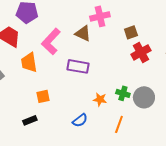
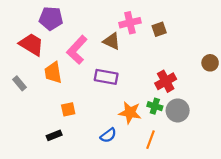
brown square: (131, 32) -> (159, 29), moved
red cross: (141, 52) -> (166, 81), moved
orange star: (100, 99) -> (130, 113), size x1.5

